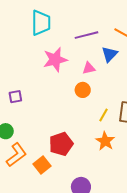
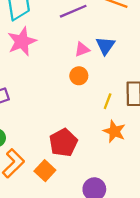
blue triangle: (109, 54) -> (105, 46), moved
pink star: (55, 60) -> (22, 41), moved

